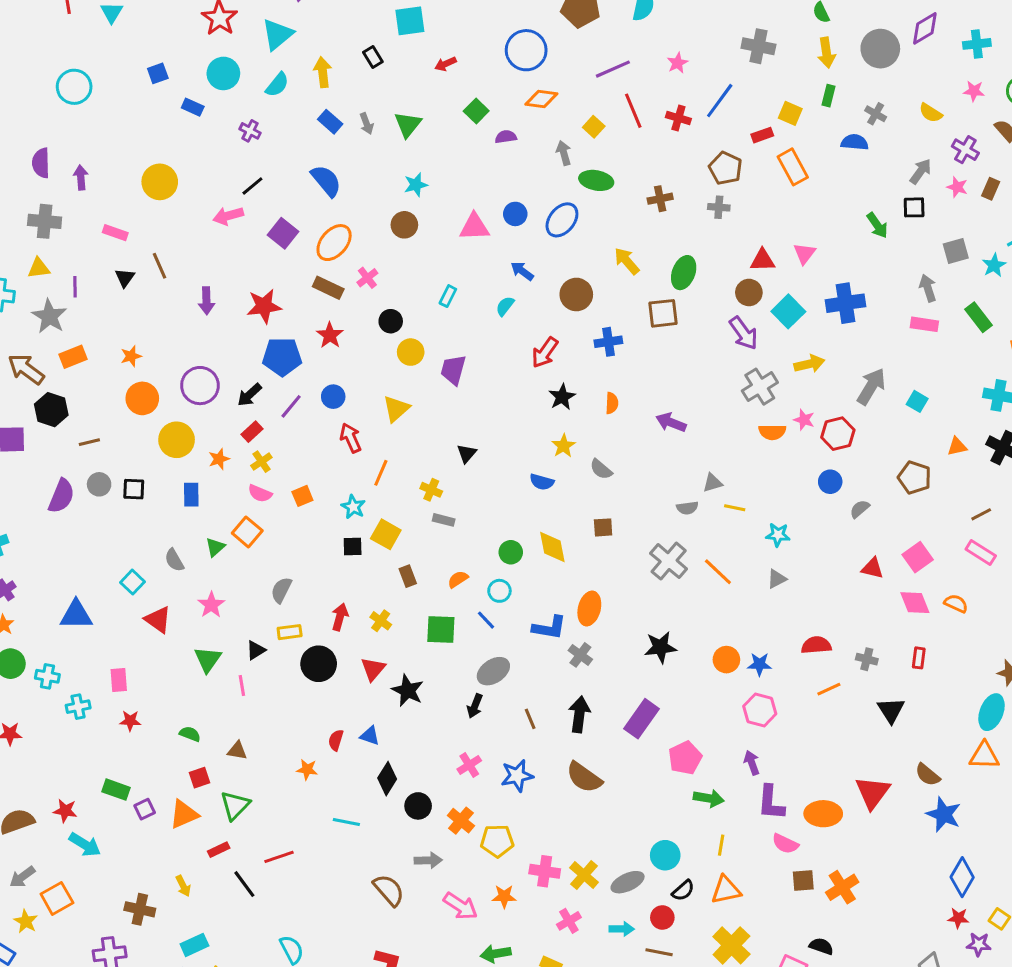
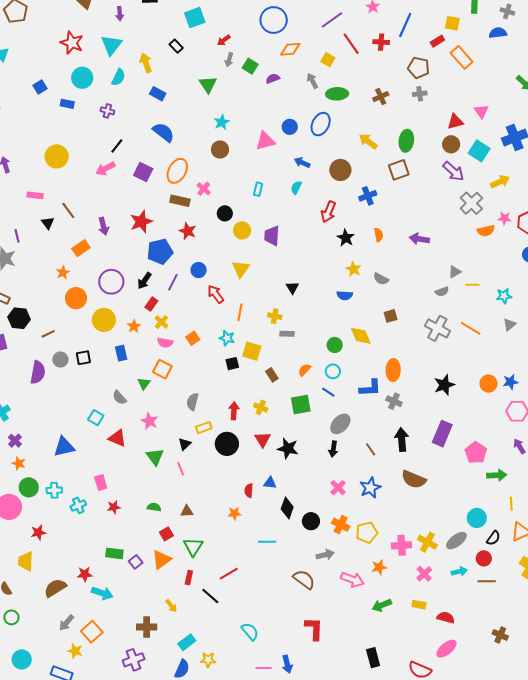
gray arrow: (367, 124) -> (229, 60), moved, turned 48
orange rectangle: (73, 357) -> (81, 248), moved
red rectangle: (219, 850) -> (189, 577), turned -40

